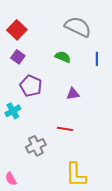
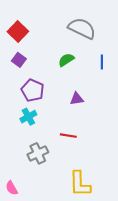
green semicircle: (63, 57) -> (66, 60), turned -56
cyan cross: (13, 111) -> (28, 117), moved

